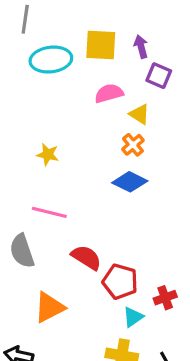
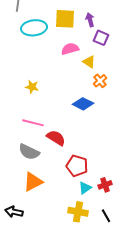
orange cross: (133, 145) -> (100, 81), moved
gray semicircle: (22, 251) -> (29, 152), moved, turned -45
red semicircle: (86, 257) -> (56, 138), moved
red cross: (165, 298) -> (105, 185), moved

